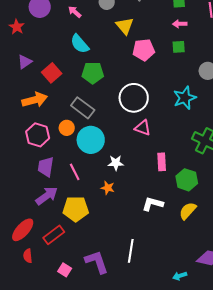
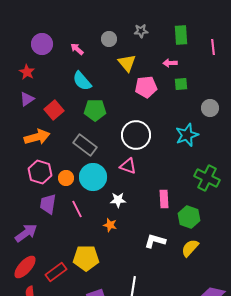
pink arrow: (180, 24) -> (170, 63), moved
red star: (17, 27) -> (27, 72), moved
orange circle: (67, 128) -> (66, 178), moved
pink triangle: (143, 128) -> (128, 166), moved
purple arrow: (47, 196) -> (26, 233), moved
yellow pentagon: (76, 209) -> (86, 258), moved

